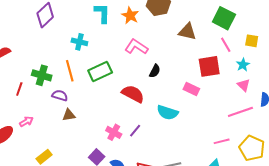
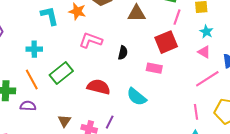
pink line: (226, 45) -> (177, 17), turned 63
cyan star: (243, 65) -> (206, 32), moved
black semicircle: (155, 71) -> (123, 53), moved
cyan semicircle: (167, 112) -> (137, 97), turned 35
brown triangle: (69, 115) -> (64, 121), moved, turned -32
pink line: (222, 141) -> (196, 112), turned -70

